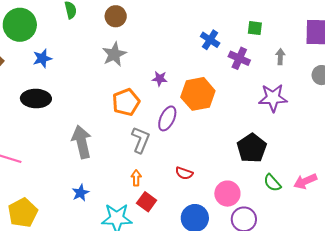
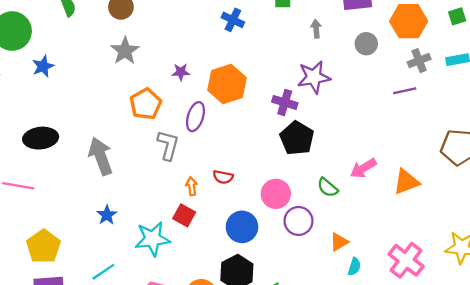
purple cross: (239, 58) -> (285, 102), moved
black ellipse: (36, 99) -> (41, 138), moved
orange arrow: (136, 178) -> (192, 186), moved
green semicircle: (272, 183) -> (328, 187), moved

